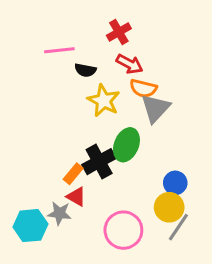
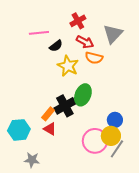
black semicircle: (85, 70) -> (56, 46), turned -48
gray triangle: (155, 108) -> (113, 34), moved
gray star: (59, 213) -> (32, 160), moved
cyan hexagon: (30, 226) -> (19, 130), moved
pink circle: (123, 230) -> (95, 141), moved

